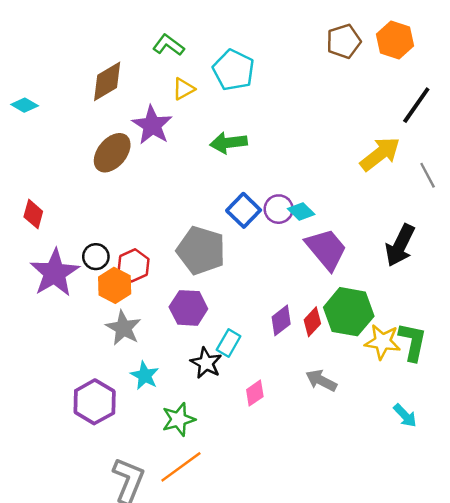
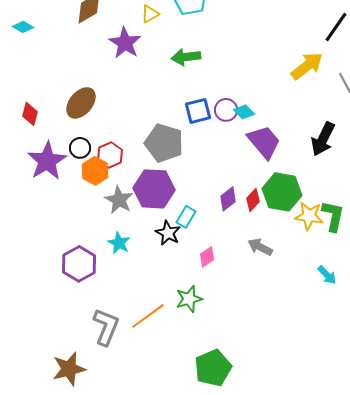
brown ellipse: (112, 153) -> (81, 103), moved
blue square: (244, 210) -> (198, 111), turned 32
purple hexagon: (188, 308) -> (154, 189), size x1.4
gray star: (123, 328) -> (119, 200), moved
green star: (178, 419) -> (189, 299), moved

